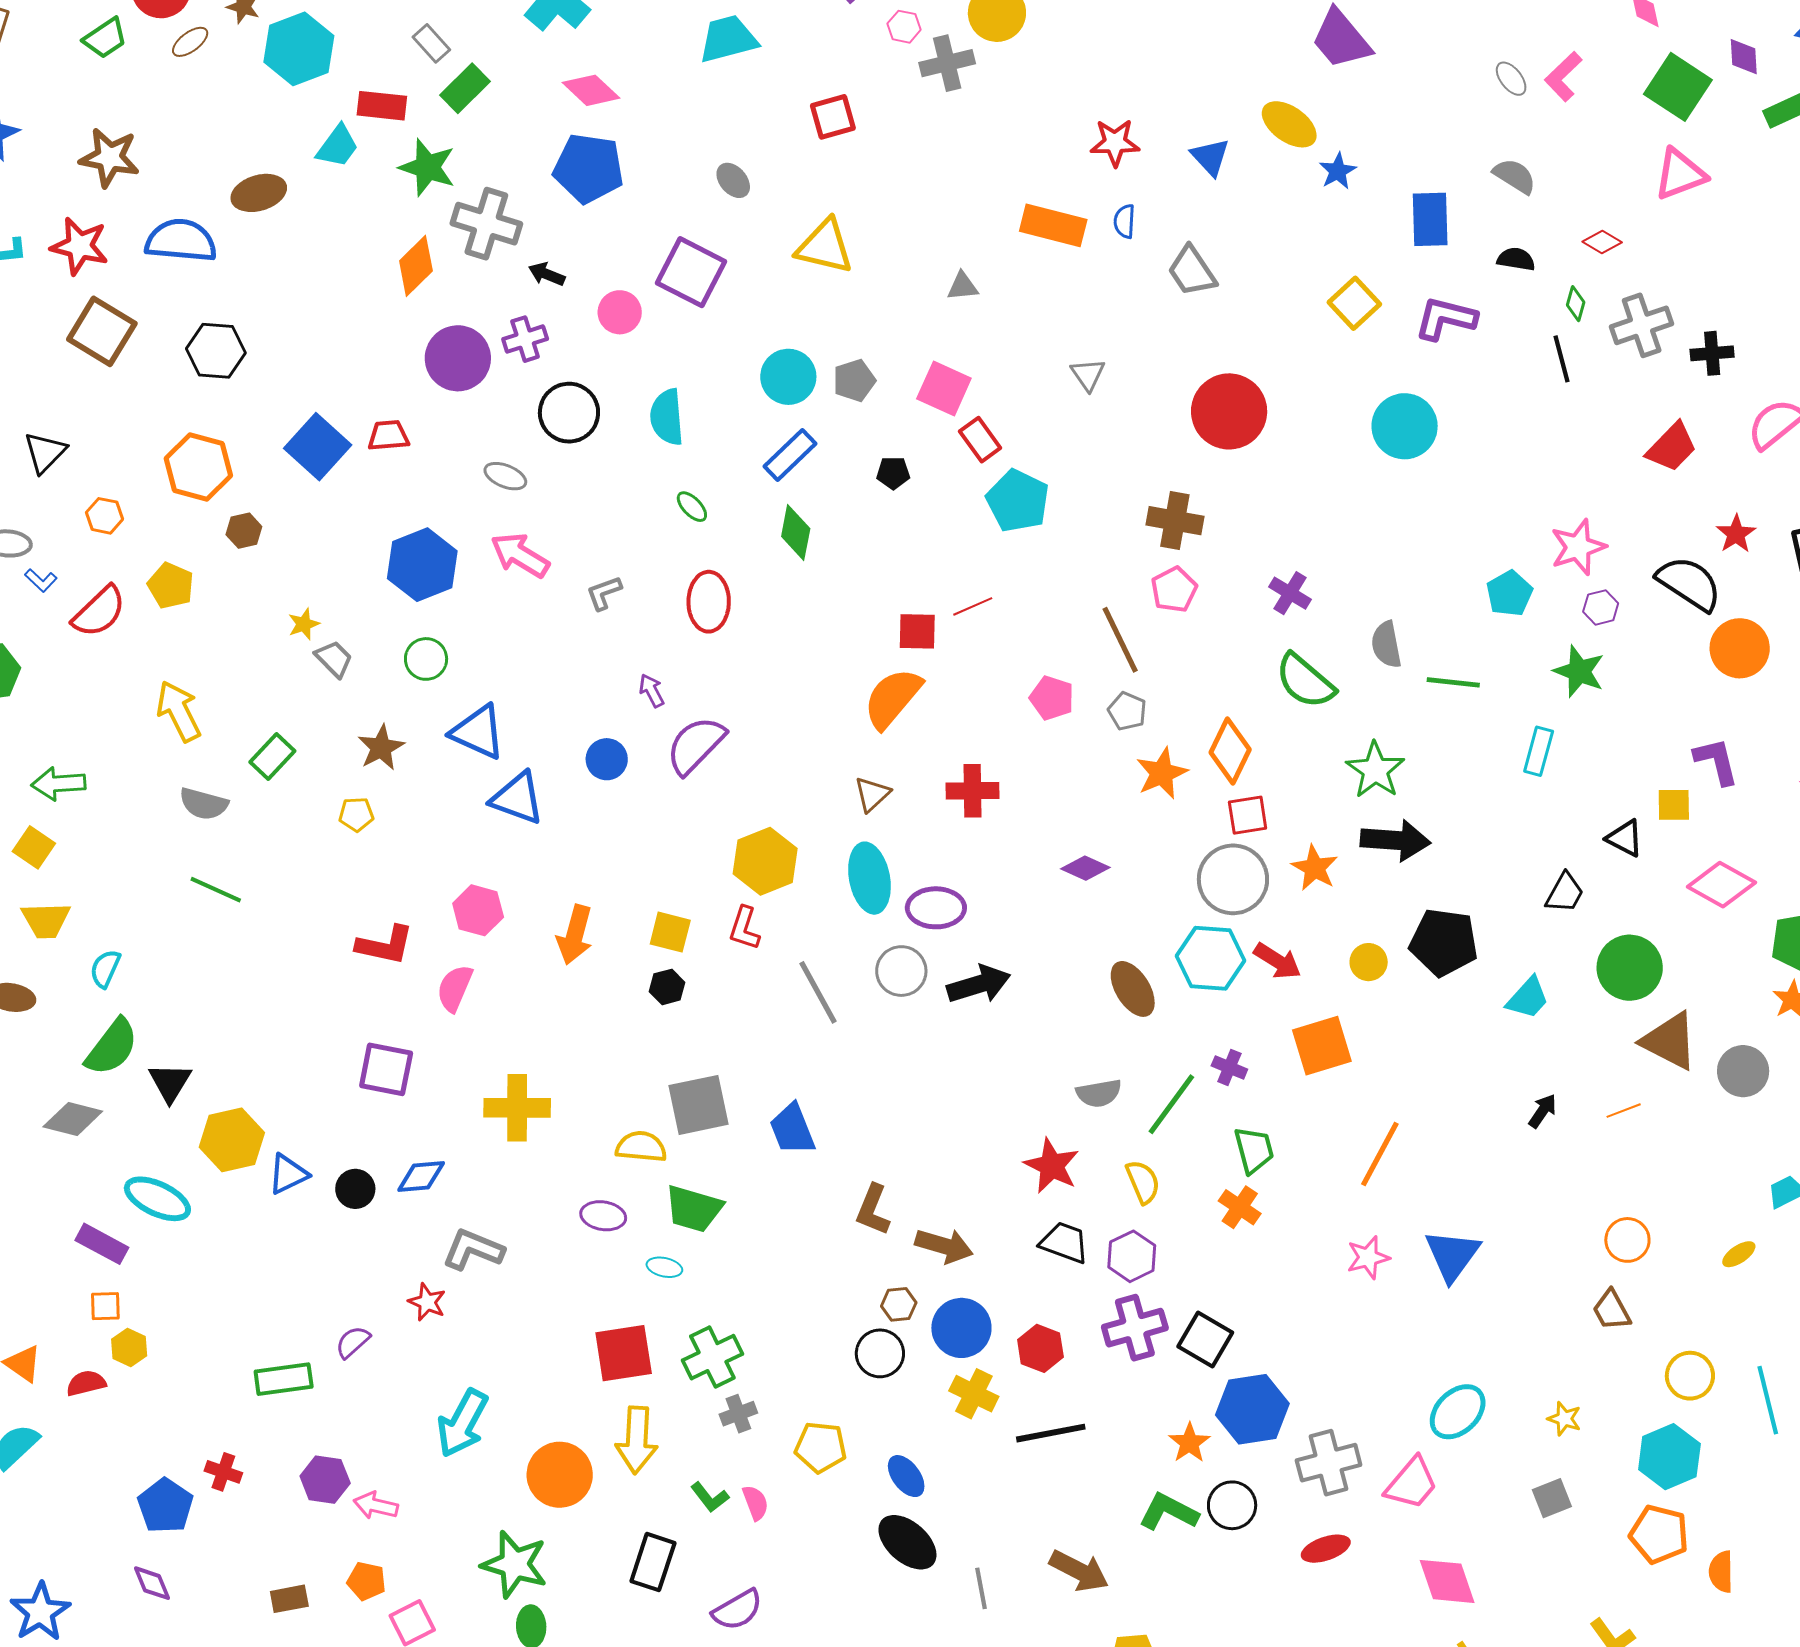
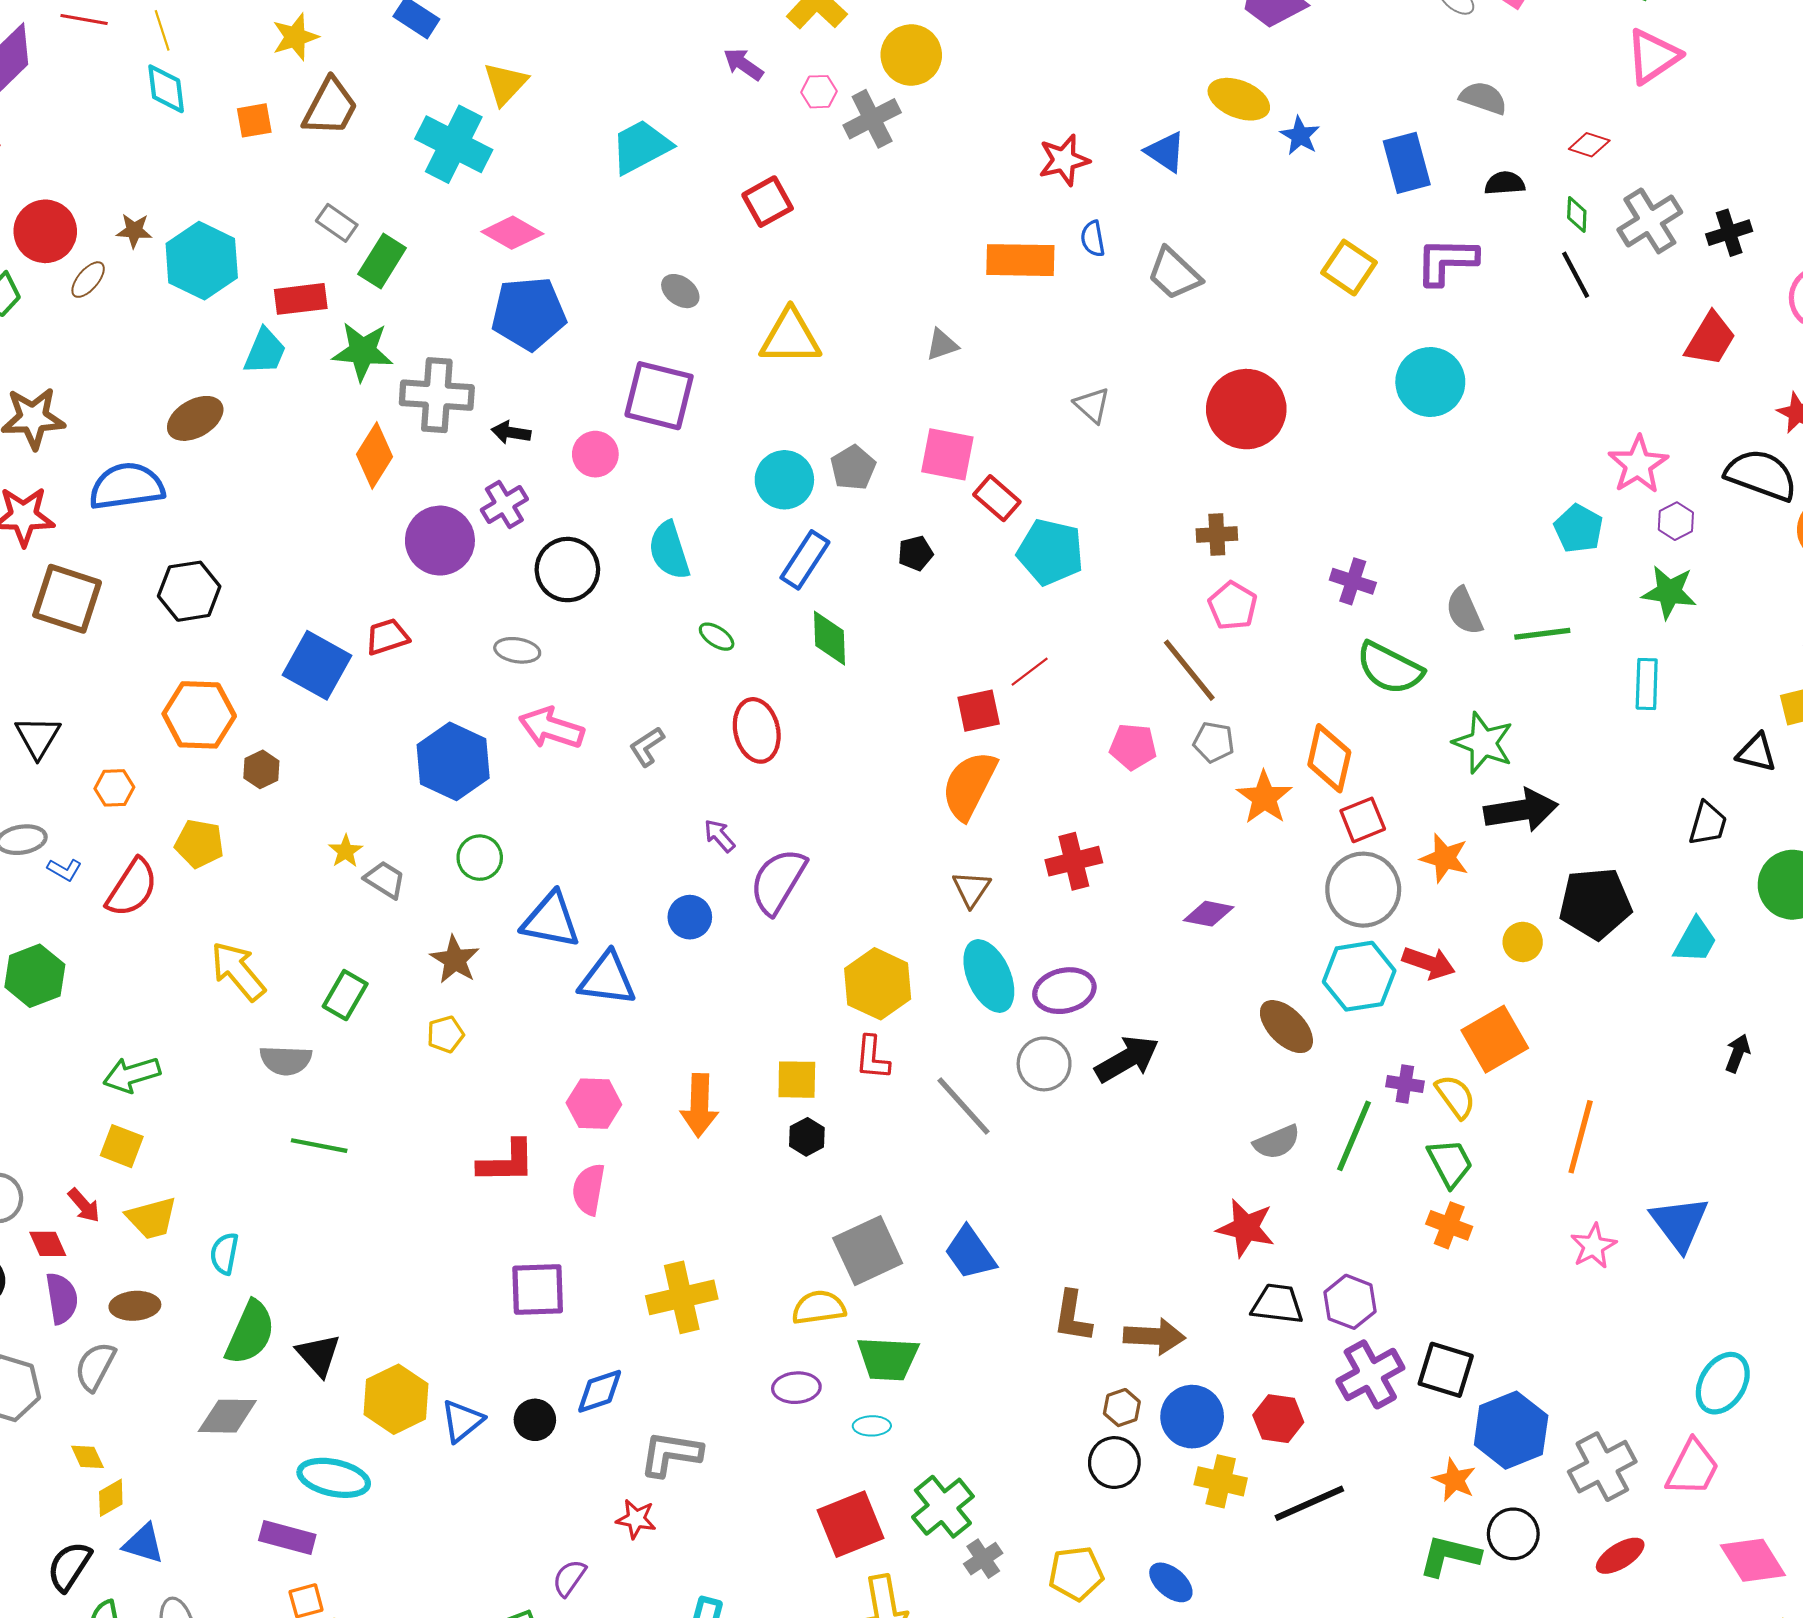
brown cross: (1175, 521) -> (1217, 534), size x0.7
yellow semicircle: (1143, 1182) -> (1455, 1097), moved

